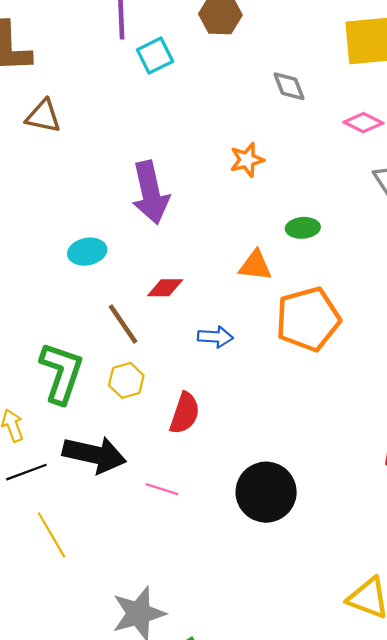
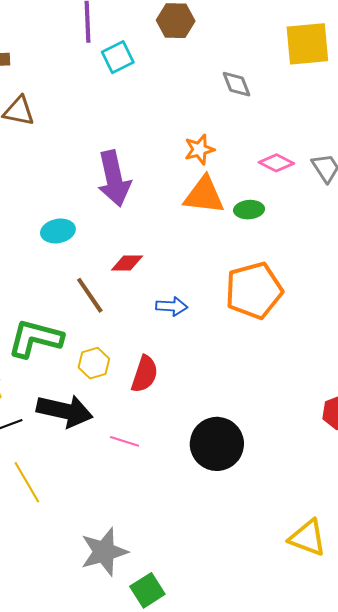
pink diamond: (363, 123) -> (276, 163), moved
orange triangle: (255, 266) -> (204, 195), moved, size x1.4
green L-shape: (61, 373) -> (35, 339), turned -94
yellow hexagon: (126, 380) -> (94, 363), moved

